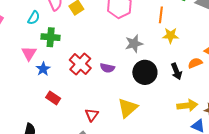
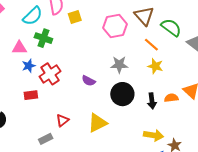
orange line: (161, 15) -> (151, 45), turned -70
cyan semicircle: (34, 18) -> (33, 16), size x1.5
pink triangle: (29, 53) -> (19, 48), turned 42
red cross: (80, 64) -> (50, 74), moved
red rectangle: (53, 98) -> (31, 95), turned -56

